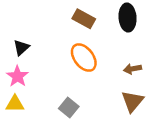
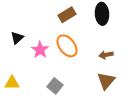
brown rectangle: (84, 19) -> (67, 15), turned -60
pink star: (17, 76) -> (40, 50), moved

